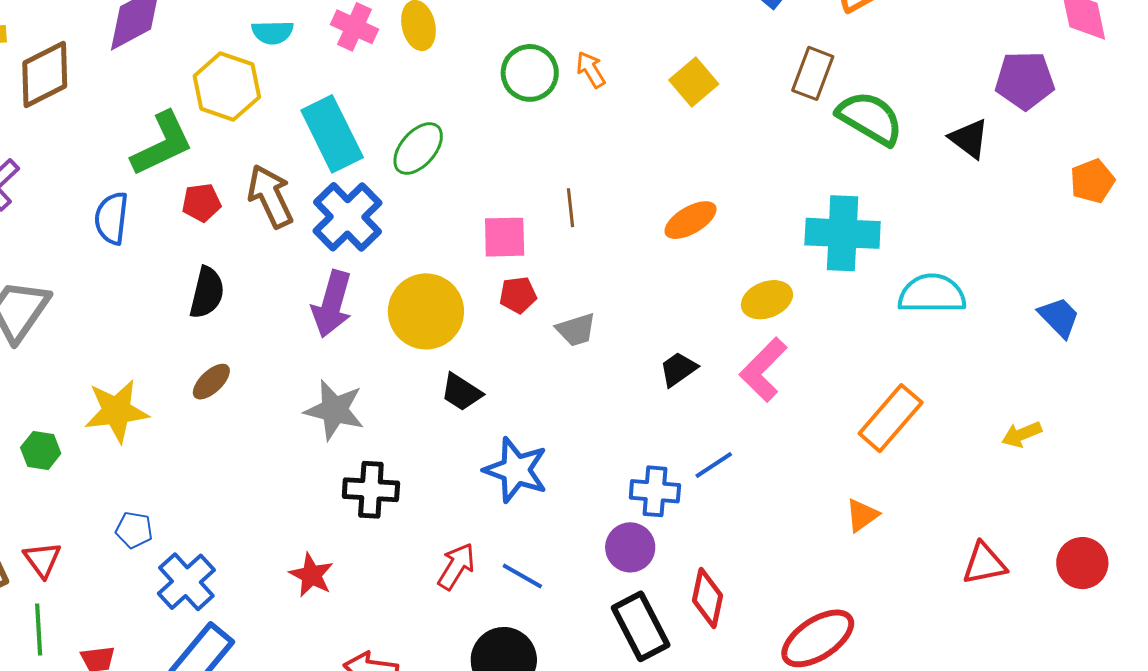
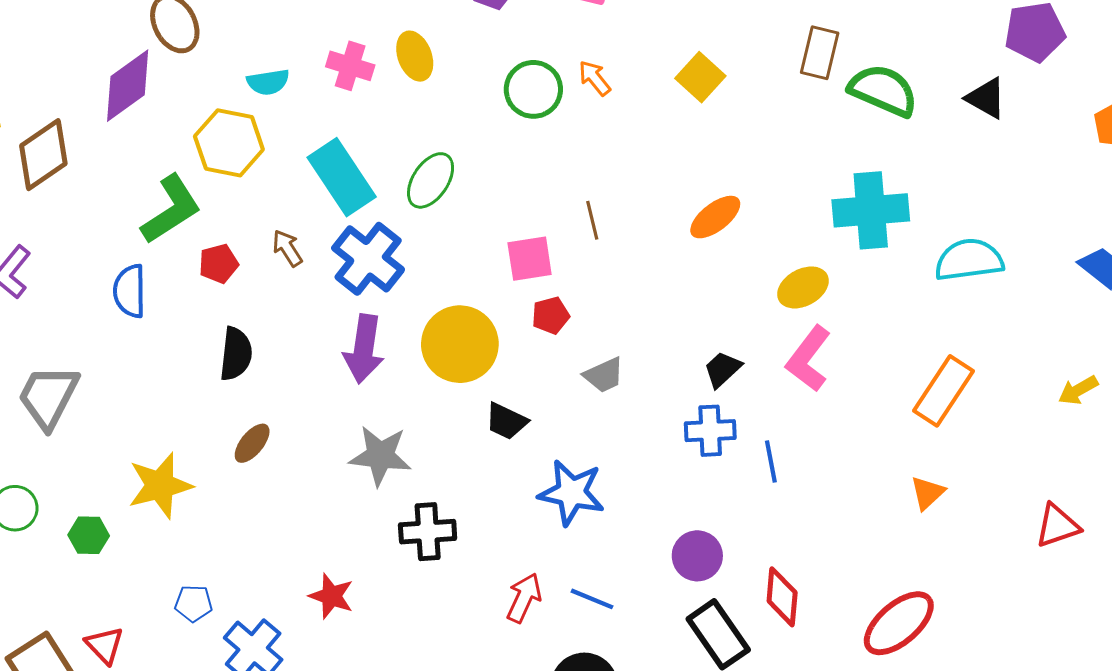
brown arrow: (270, 196) -> (287, 248), size x0.6
gray trapezoid: (576, 330) -> (604, 375), moved
blue line: (714, 465) -> (771, 462), turned -60
blue cross: (655, 491) -> (710, 431), moved
red star: (311, 575) -> (331, 596), moved

